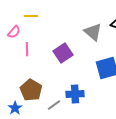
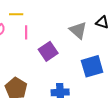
pink line: (27, 49) -> (26, 32), moved

